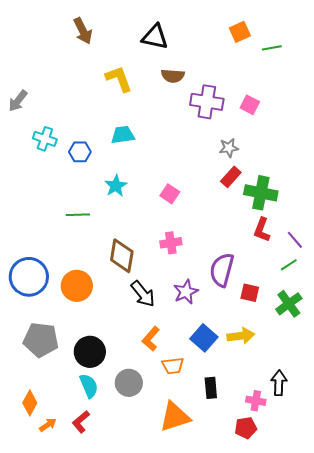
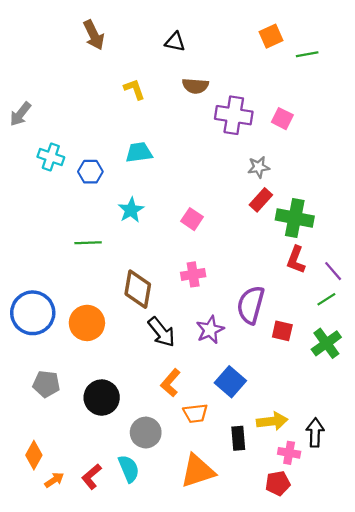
black triangle: (155, 37) -> (175, 42), size x0.7
yellow L-shape: (119, 79) -> (134, 89), size x0.7
yellow arrow: (241, 336) -> (272, 421), moved
gray pentagon: (41, 340) -> (46, 384), size x0.7
cyan semicircle: (89, 386) -> (129, 469), moved

